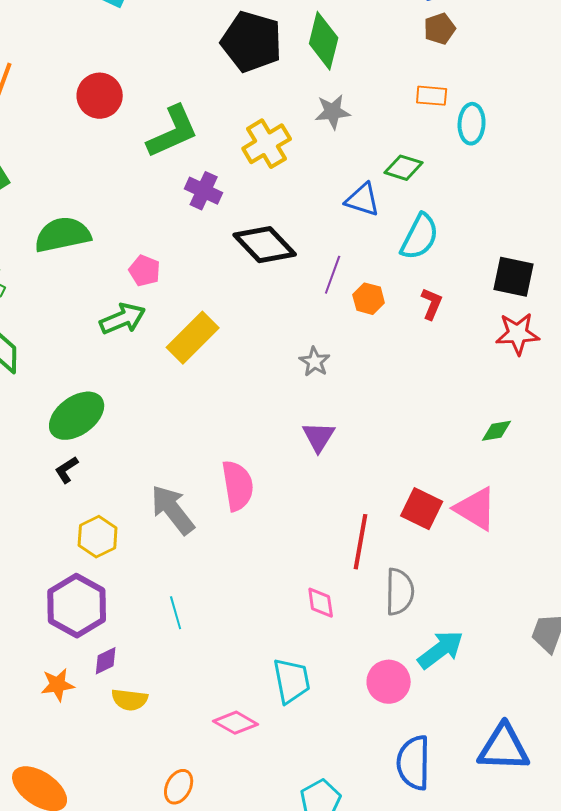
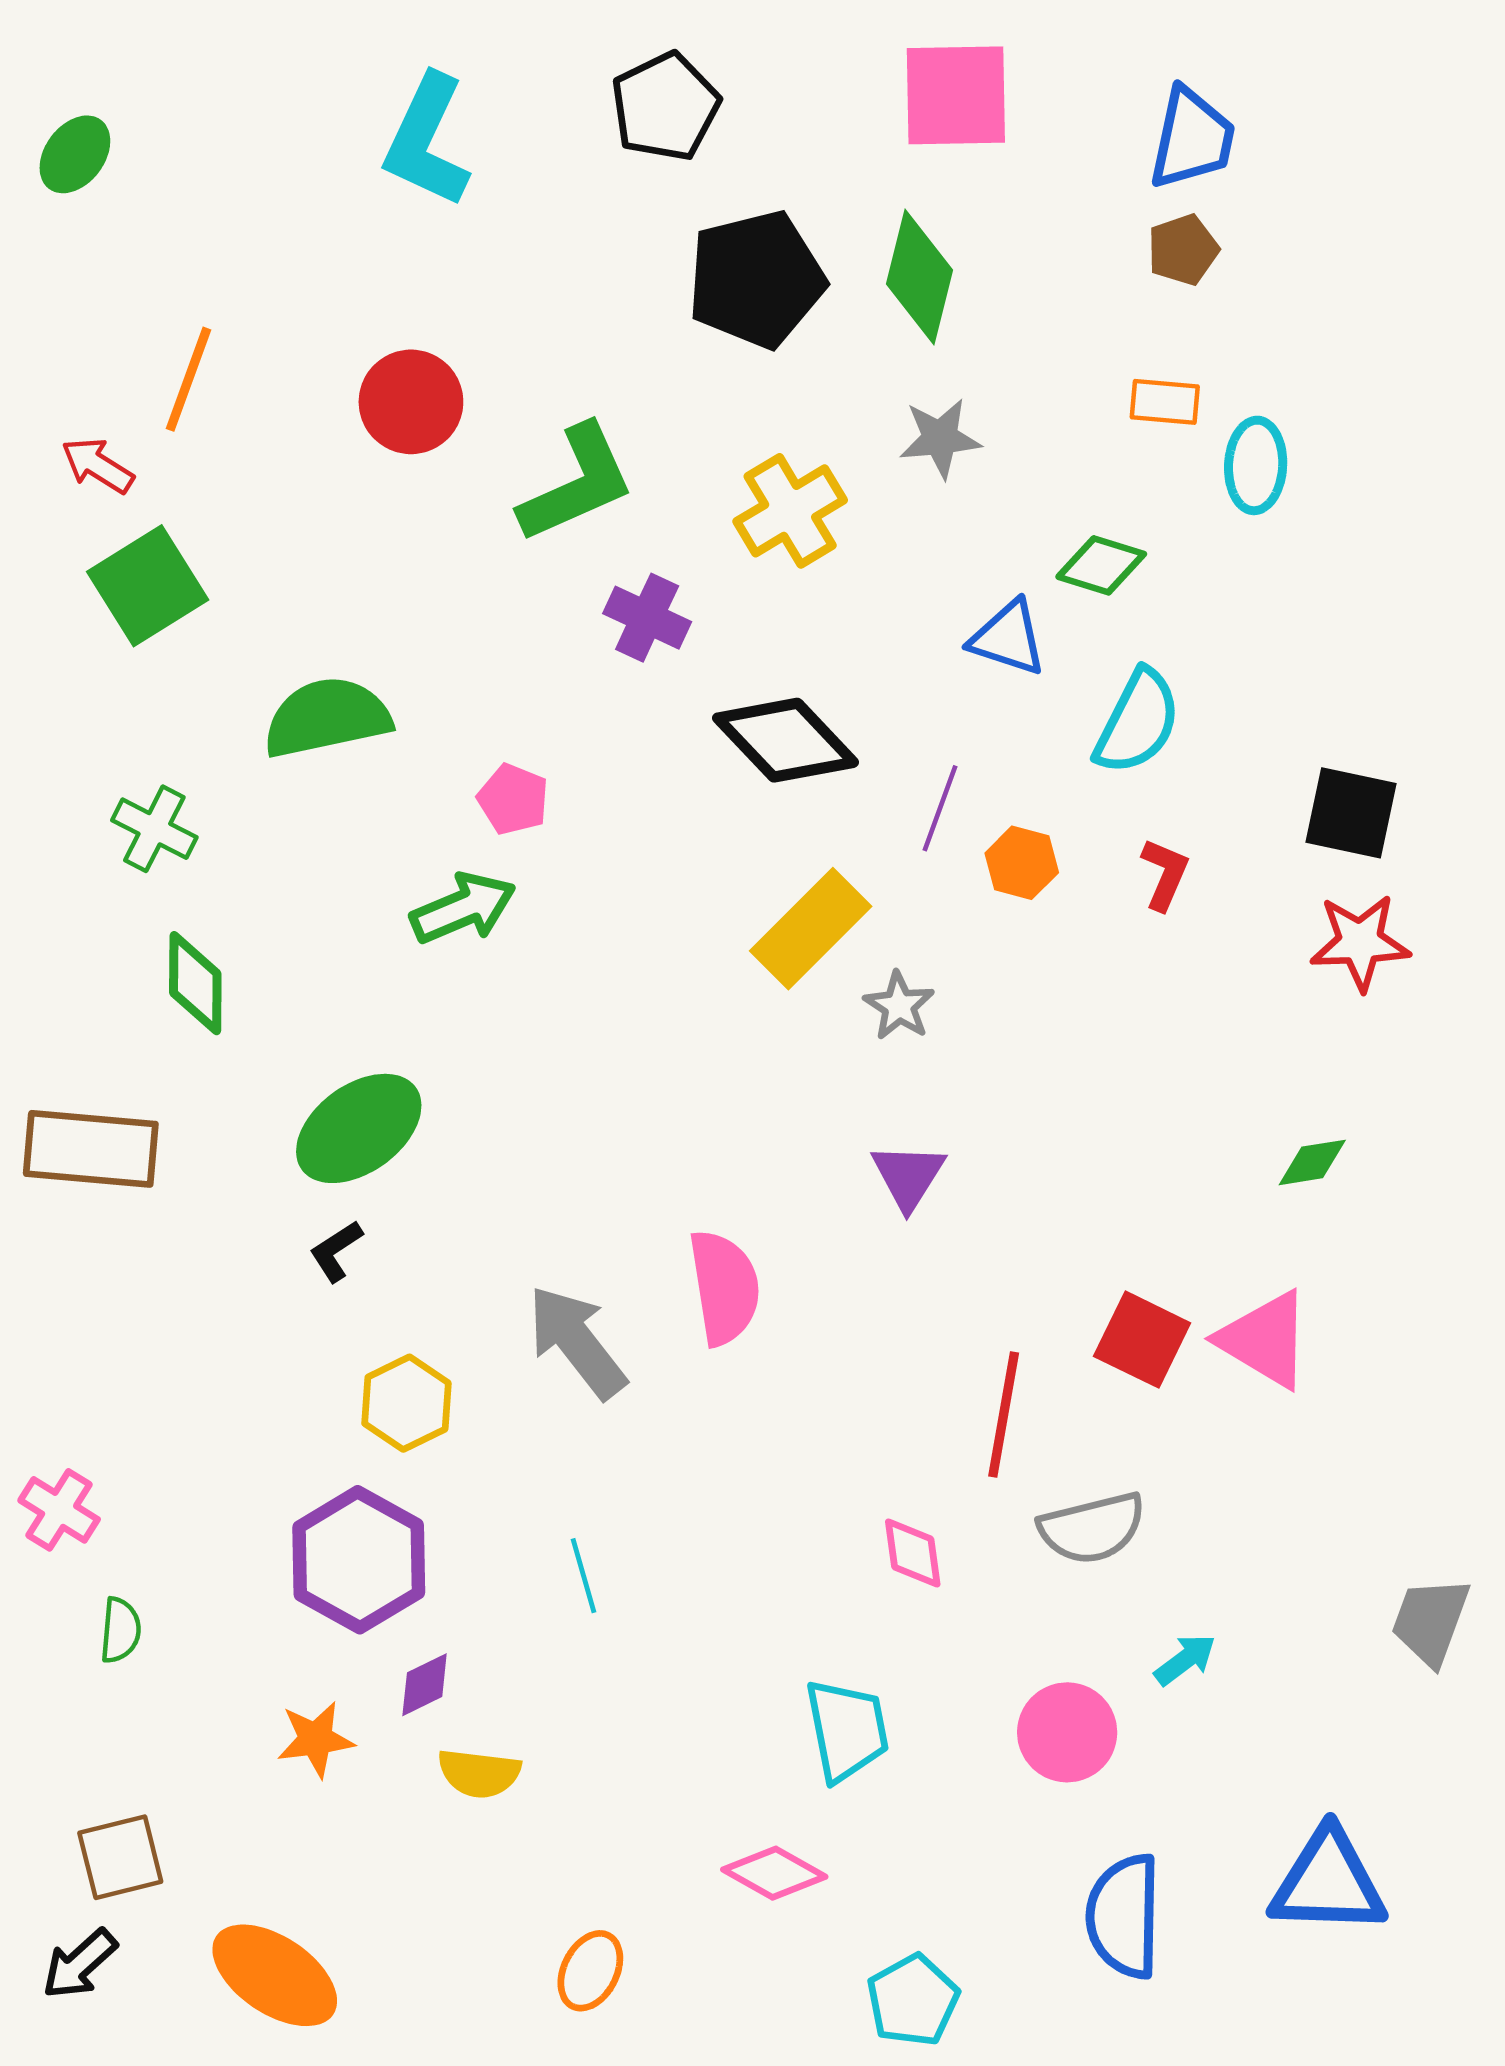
black pentagon: (252, 42) -> (756, 279), turned -30
yellow rectangle: (193, 338) -> (811, 929), moved
gray semicircle: (400, 592) -> (1092, 1528), turned 75
cyan arrow: (441, 650) -> (1185, 1660), size x0.6
pink diamond: (236, 723) -> (774, 1873), moved

